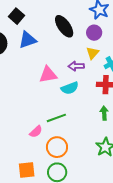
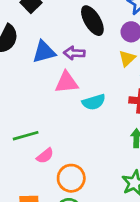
blue triangle: (28, 40) -> (44, 52), moved
purple arrow: (76, 66) -> (74, 53), moved
green line: (56, 118) -> (26, 136), moved

